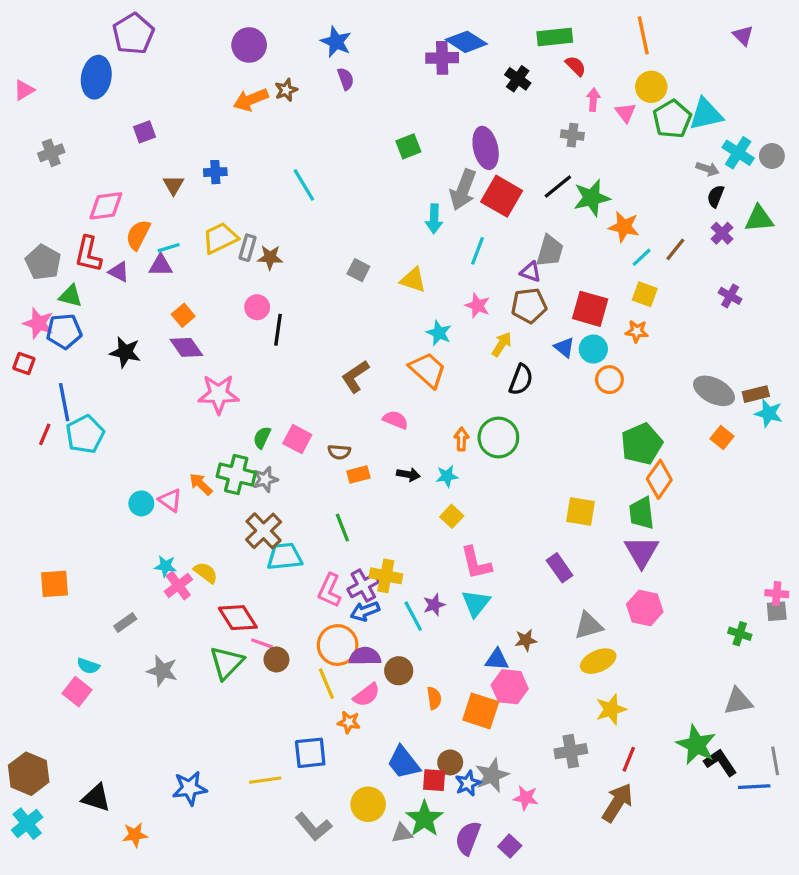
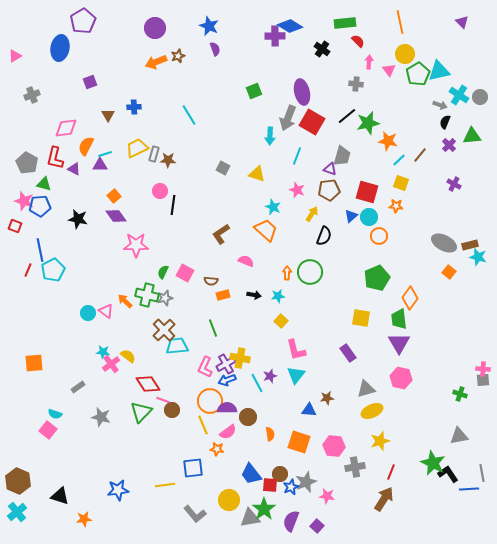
blue triangle: (564, 347) -> (351, 216), turned 40
green pentagon: (642, 444) -> (377, 278), moved
pink hexagon: (510, 687) -> (334, 446), moved
gray triangle: (402, 833) -> (250, 518), size x1.5

